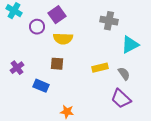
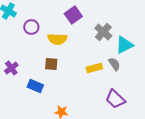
purple square: (57, 15) -> (73, 15), moved
gray cross: (109, 21) -> (103, 32), moved, turned 30
gray semicircle: (124, 74) -> (114, 64), moved

